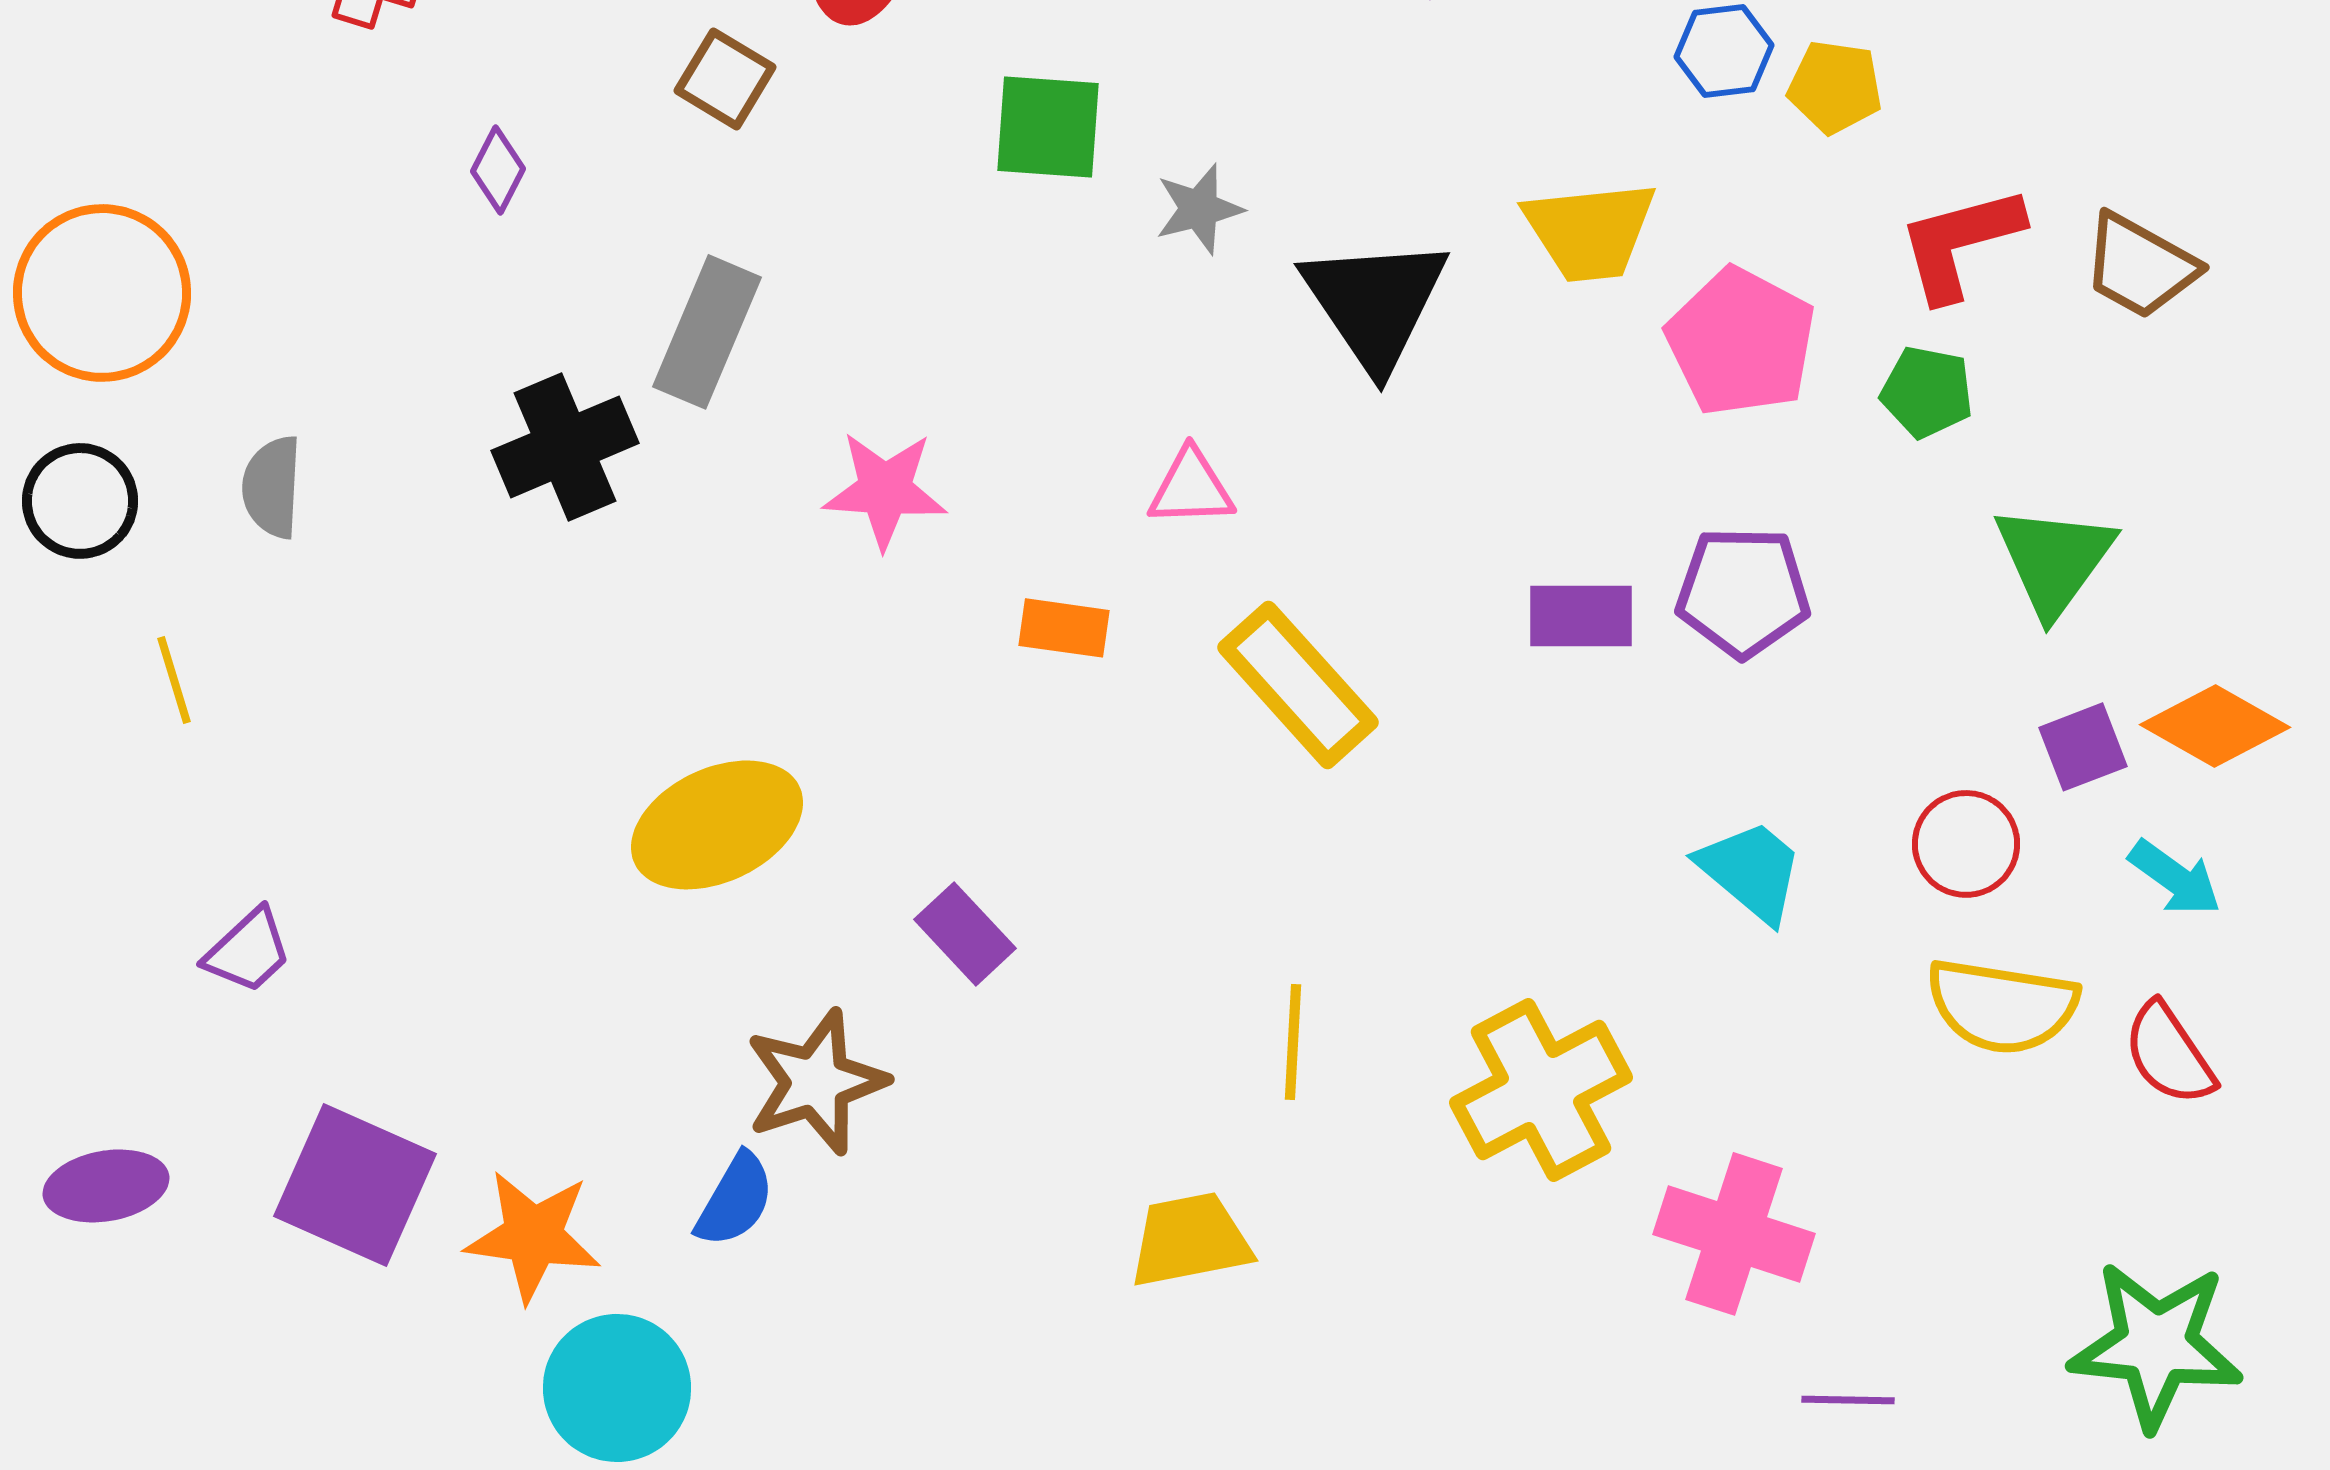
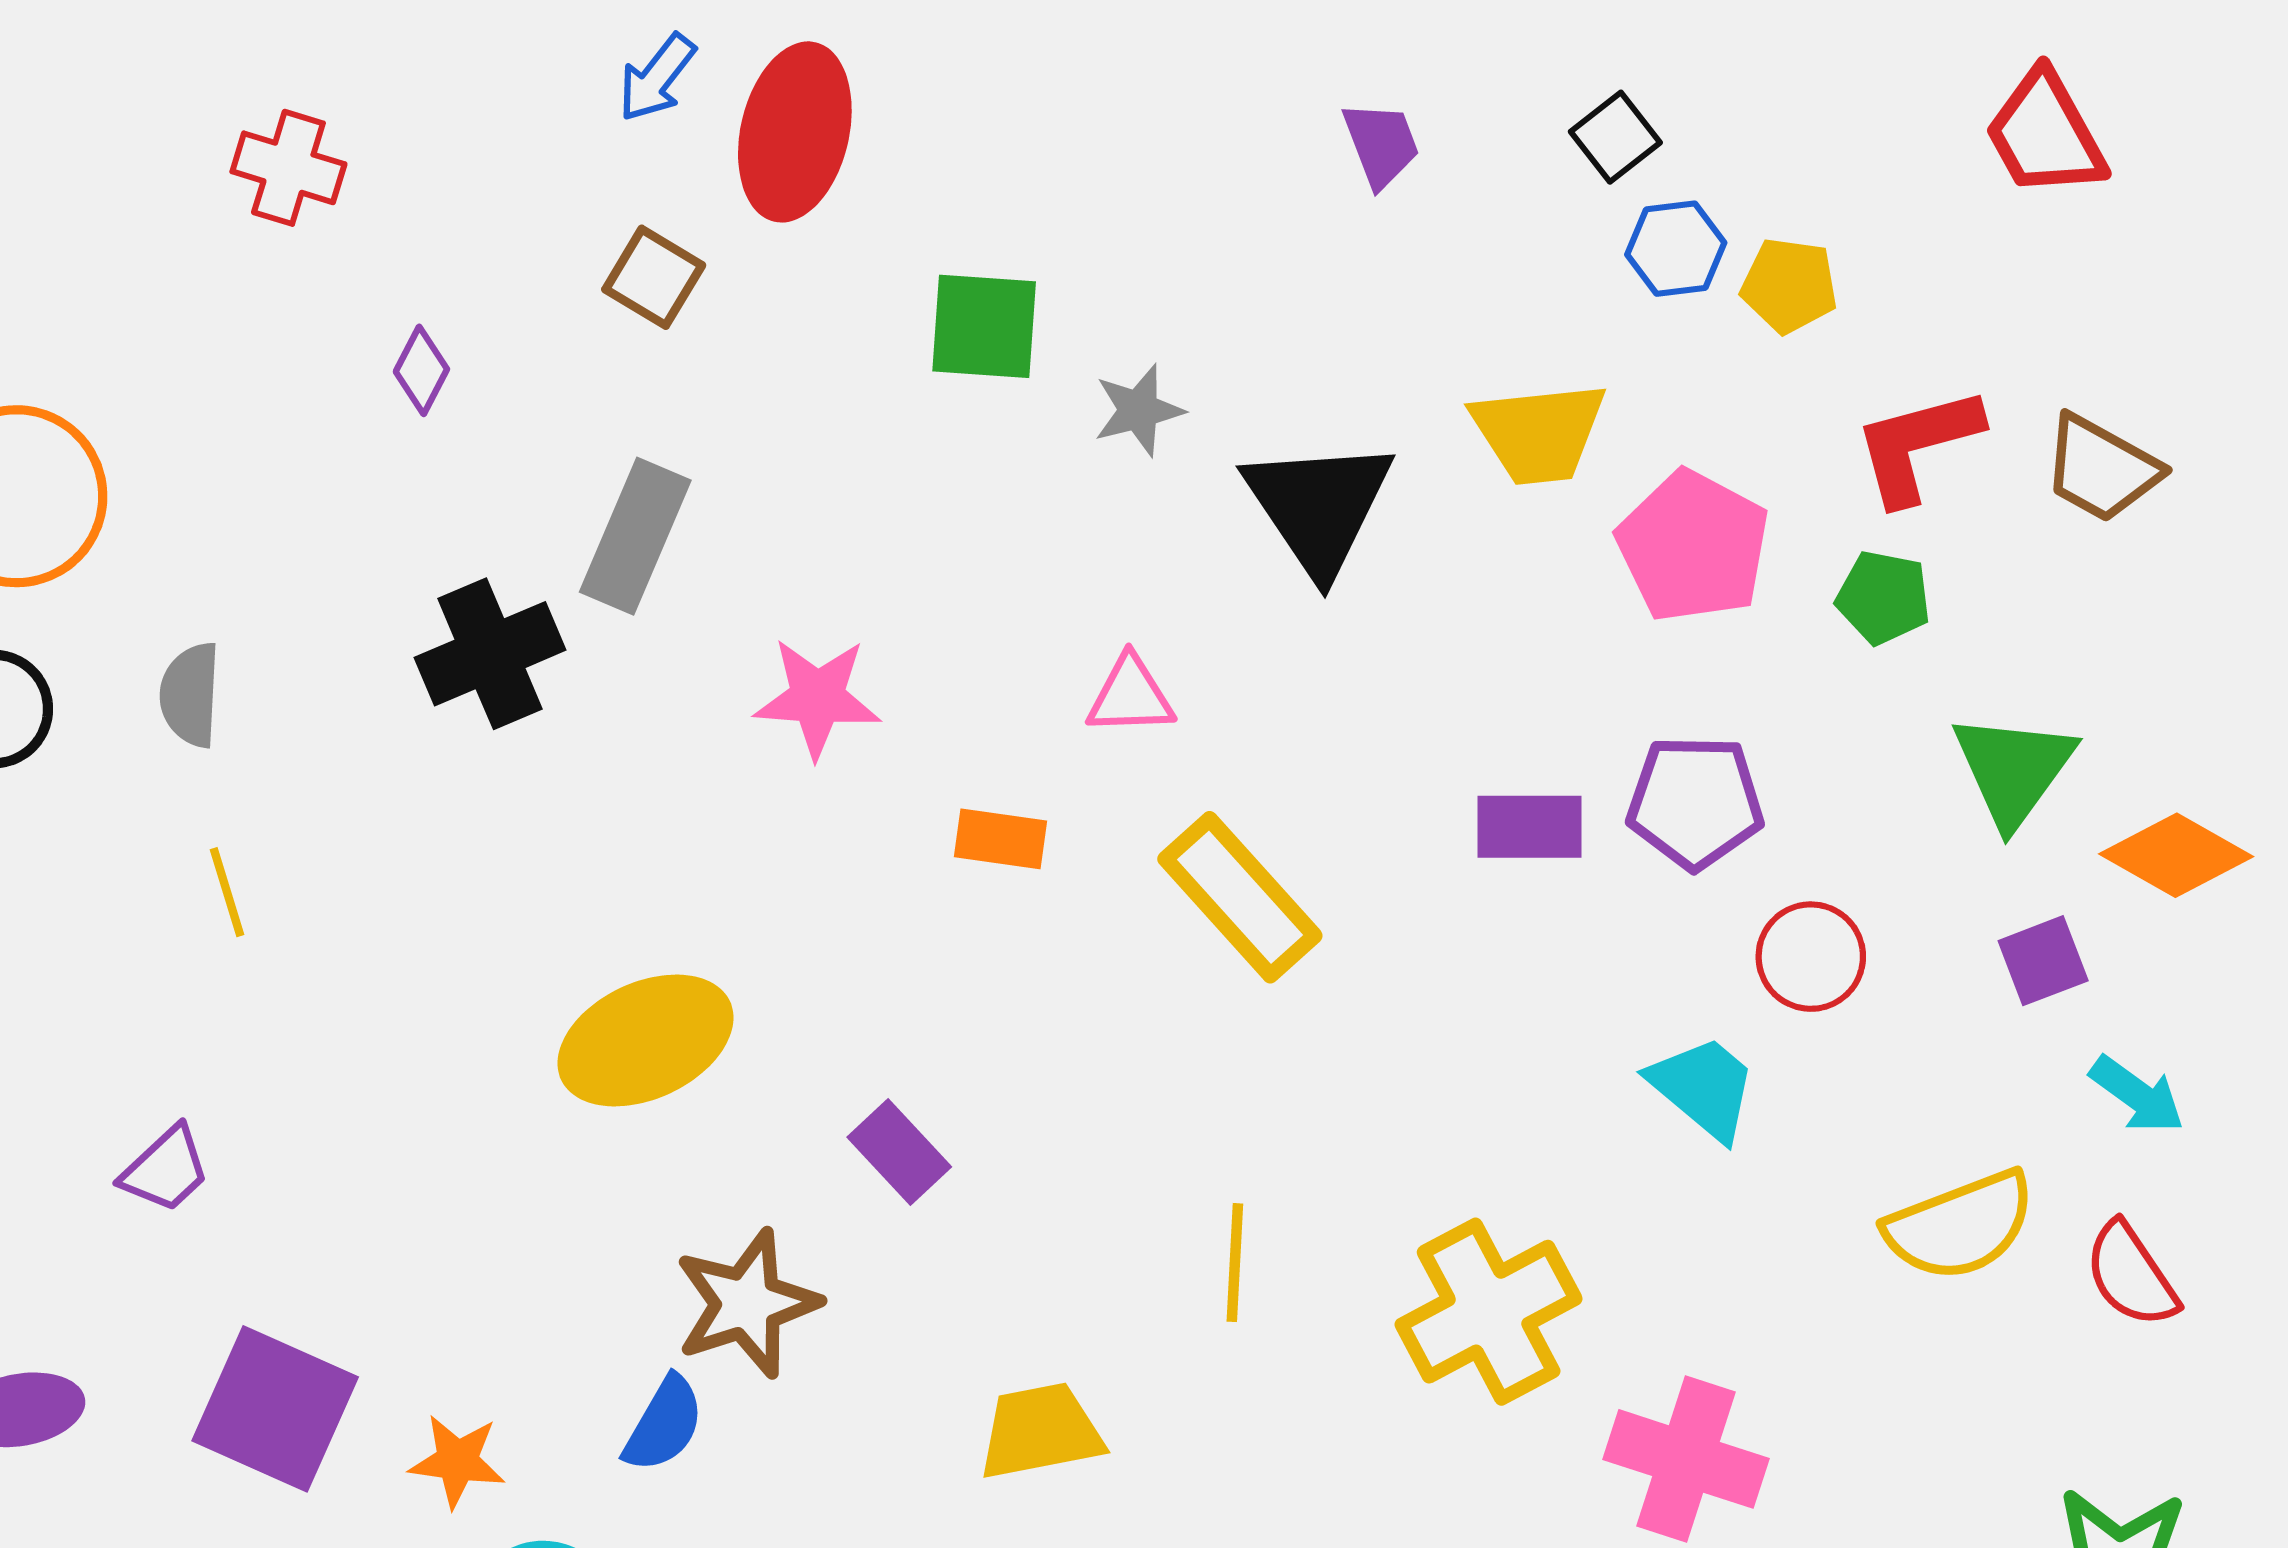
yellow line: (174, 680) -> (227, 892), moved
orange diamond: (2215, 726) -> (2176, 855), moved
red circle: (1966, 844) -> (1811, 957), moved
yellow semicircle: (2002, 1006) -> (1960, 1226), turned -30
orange star: (533, 1236) -> (457, 1461), size x0.7
yellow trapezoid: (1190, 1240) -> (1040, 1431), moved

